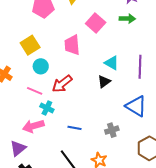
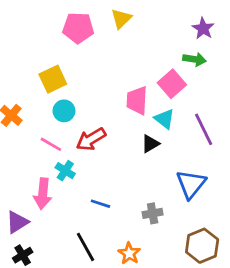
pink square: (96, 23) -> (172, 84), moved
pink trapezoid: (72, 45) -> (137, 100), moved
purple line: (140, 67) -> (204, 129), turned -35
blue triangle: (136, 106) -> (191, 184), turned 30
pink arrow: (33, 126) -> (43, 194), turned -75

